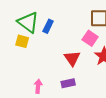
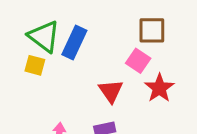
blue rectangle: (48, 26) -> (74, 43), size x1.5

